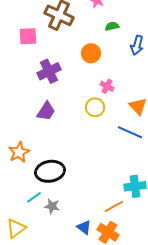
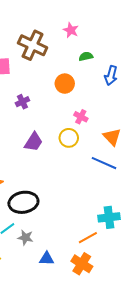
purple cross: (49, 71) -> (22, 102), size x0.6
purple trapezoid: (46, 111) -> (34, 142), moved
blue triangle: (84, 227) -> (47, 259), moved, turned -35

